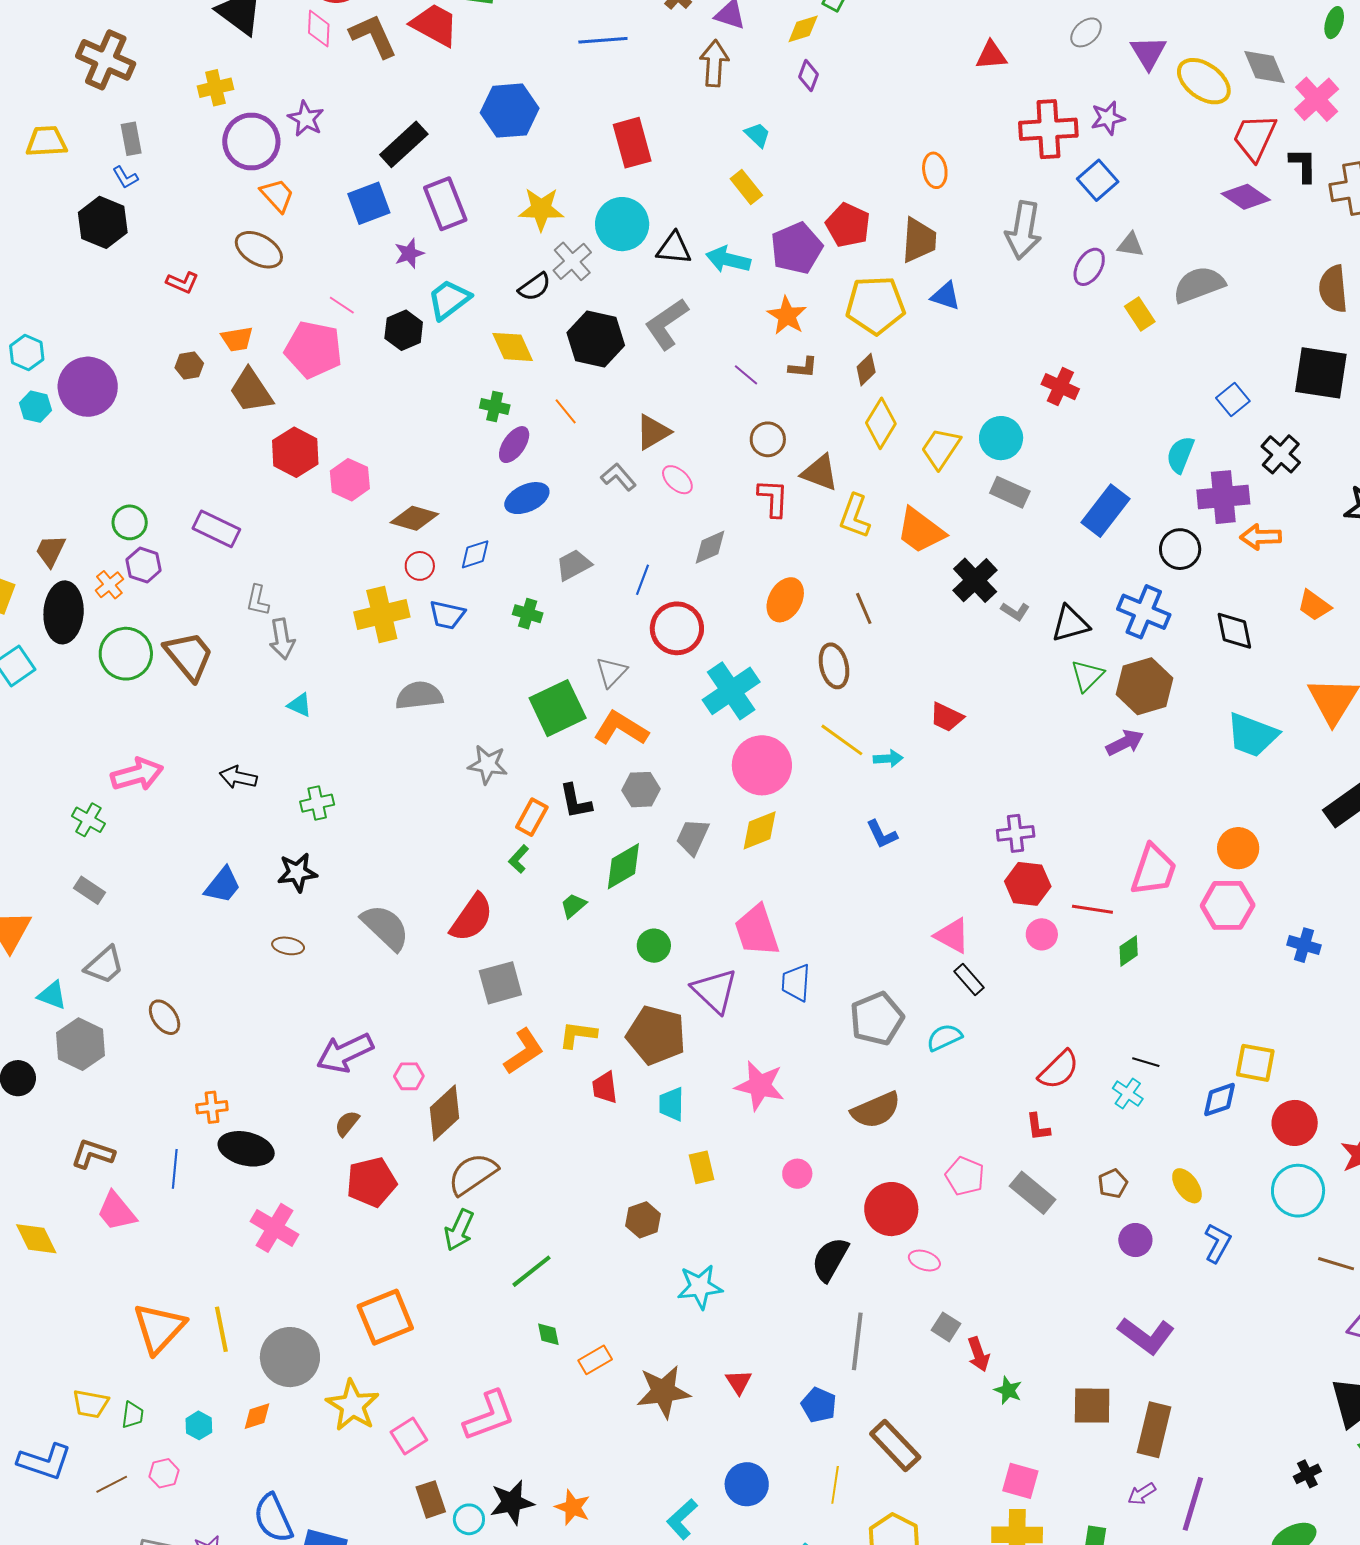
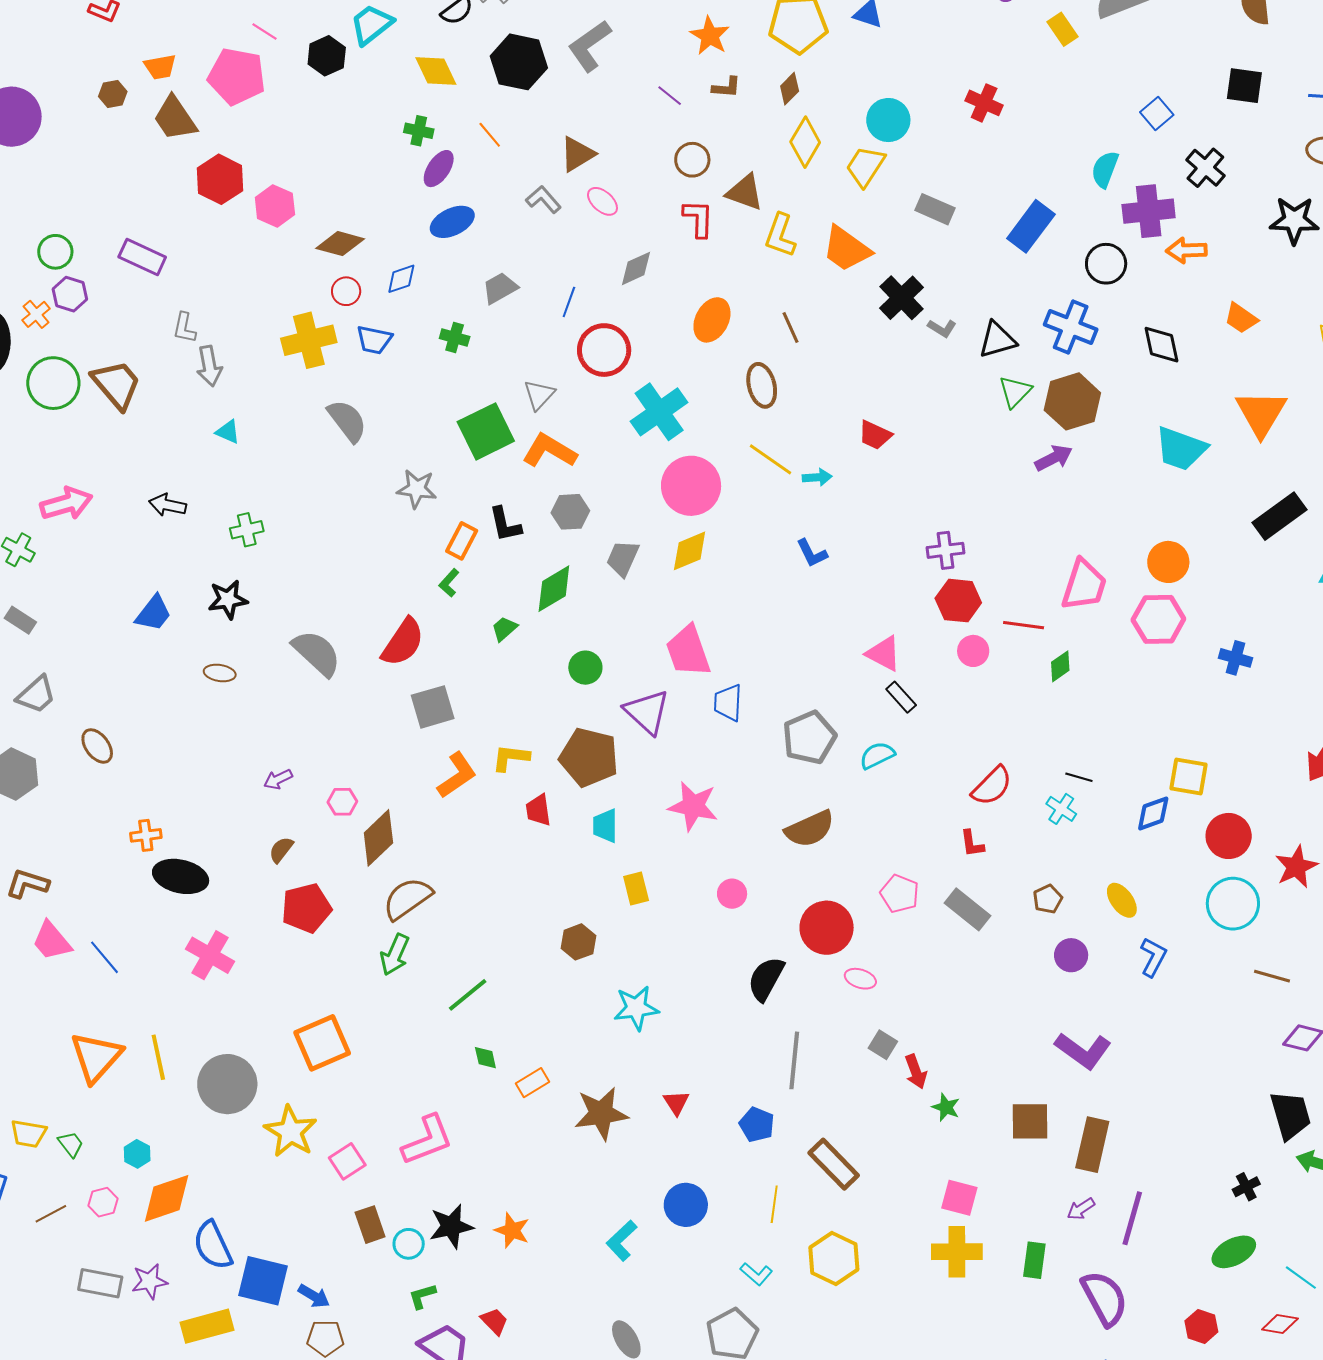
black square: (1321, 373) -> (1244, 86), size x0.7
cyan circle: (1001, 438) -> (888, 120), moved
gray semicircle: (419, 696) -> (347, 421), turned 60
purple arrow: (345, 1053) -> (278, 779), size x0.5
blue line: (175, 1169) -> (104, 957), moved, turned -45
green trapezoid: (133, 1415) -> (71, 1144), turned -44
orange diamond: (257, 1416) -> (167, 1198), moved, size x1.8

